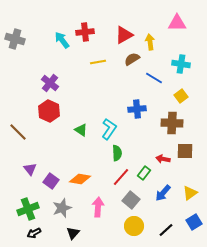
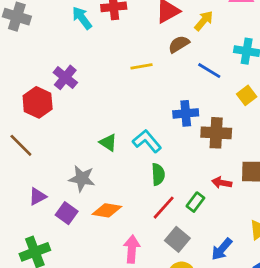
yellow arrow: (150, 42) -> (204, 21), turned 49
yellow line: (98, 62) -> (141, 66), moved
red hexagon: (49, 111) -> (38, 102), moved
brown cross: (172, 123) -> (216, 133), moved
cyan L-shape: (109, 129) -> (147, 141), turned -75
purple triangle: (30, 169) -> (38, 197), turned 40
blue arrow: (163, 193) -> (222, 249), moved
gray star: (62, 208) -> (82, 179), moved, turned 30

